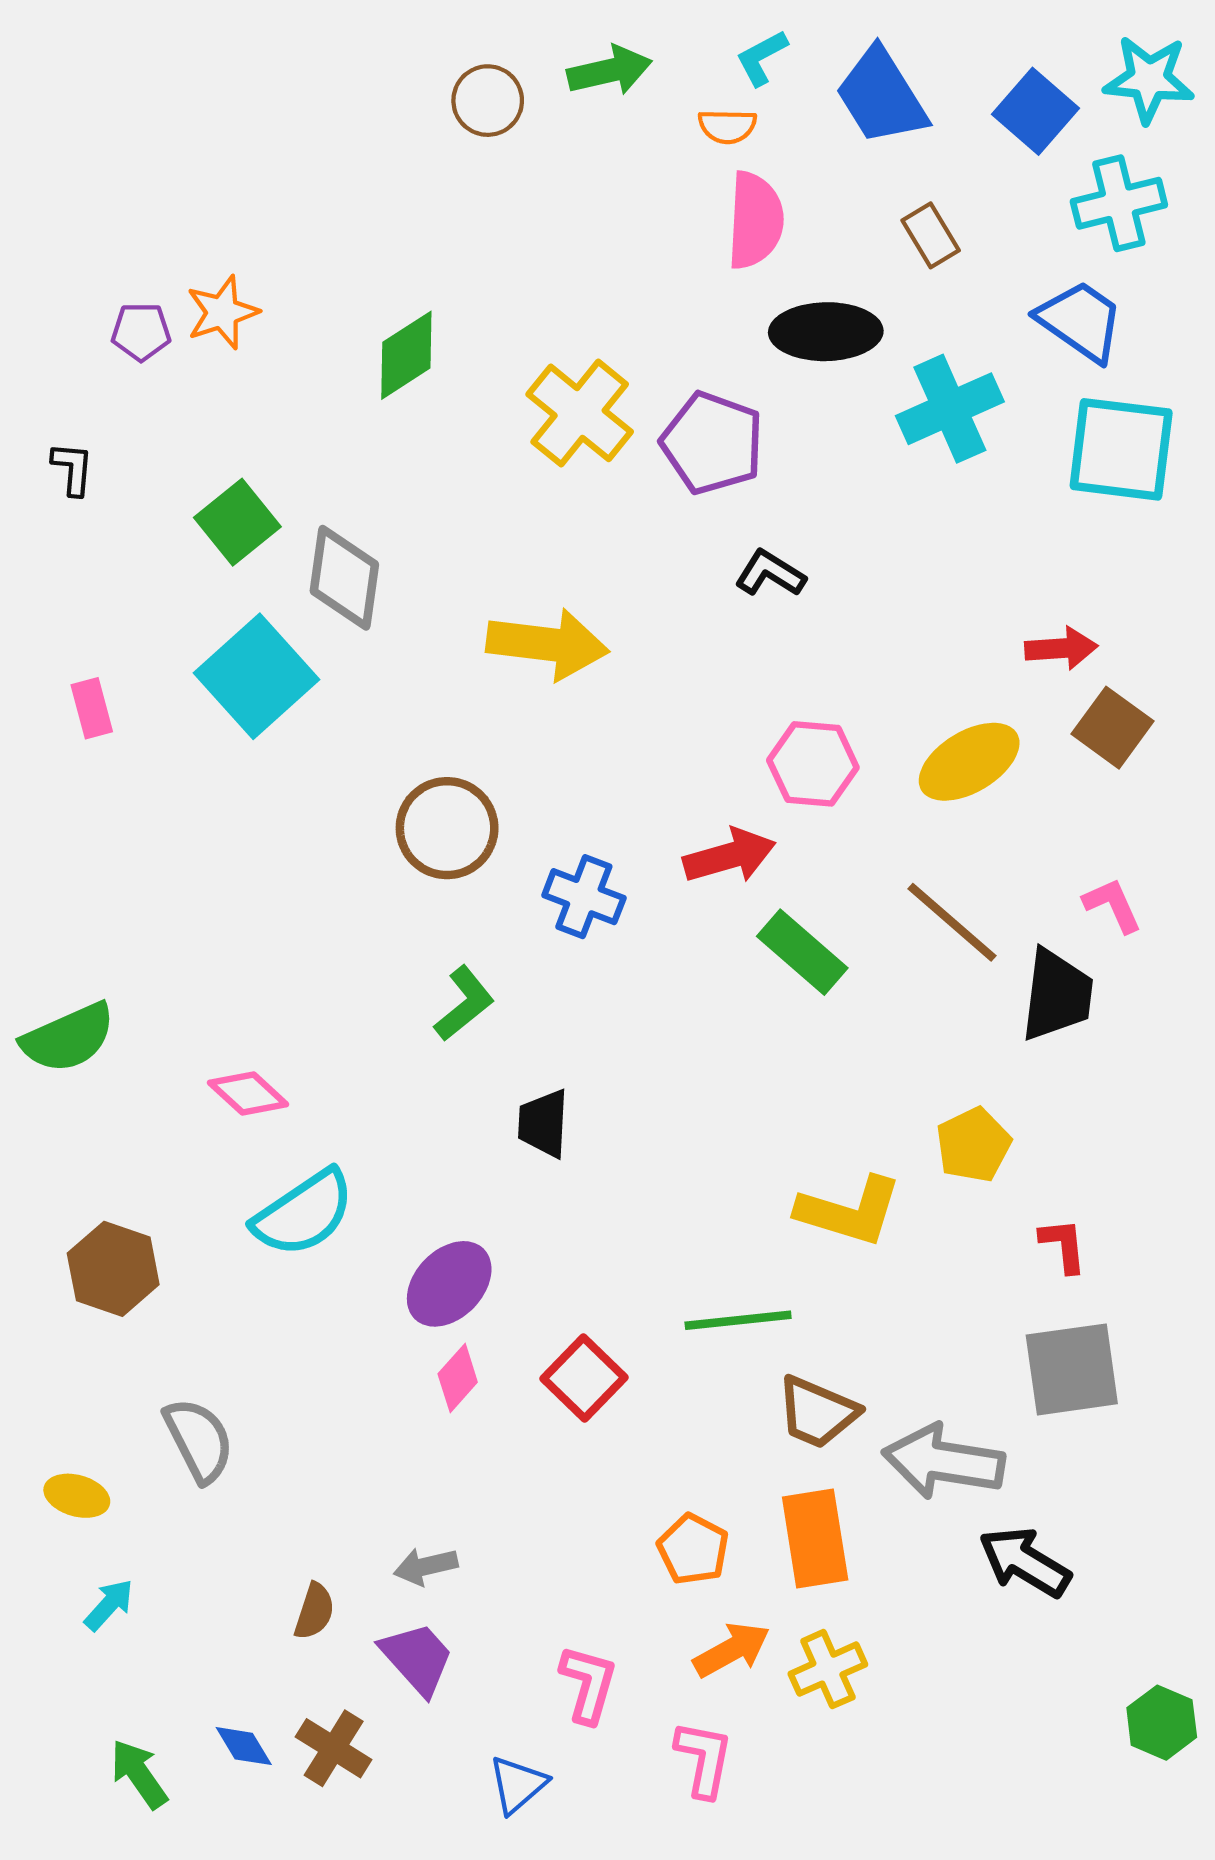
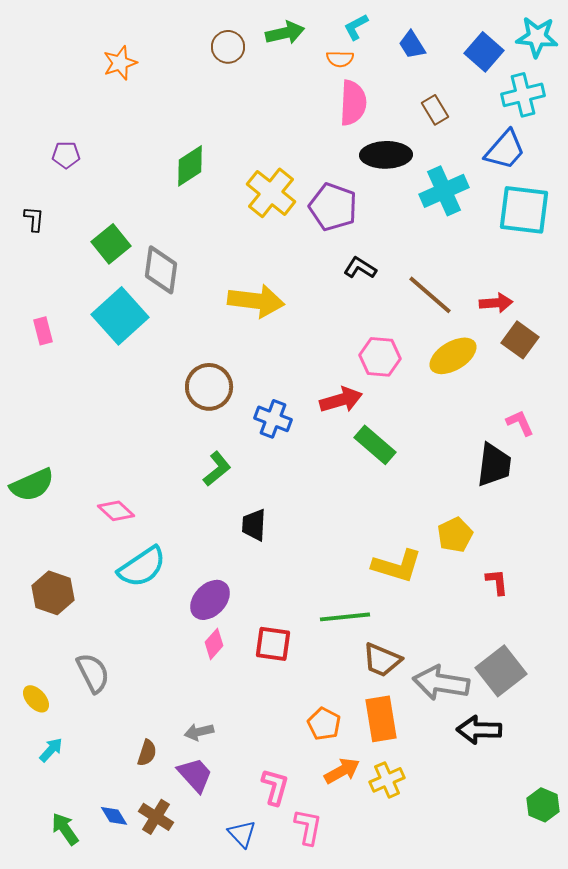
blue trapezoid: (881, 96) -> (412, 45), size x0.6
orange star: (222, 312) -> (120, 63), moved
blue trapezoid: (1080, 321) -> (505, 150), turned 96
brown line: (952, 922) -> (430, 295), moved
gray square: (1072, 1369) -> (501, 671), moved, turned -30
red square: (584, 1378) -> (273, 644), turned -36
yellow ellipse: (77, 1496) -> (36, 699), turned 32
black arrow: (1025, 1562) -> (479, 730), turned -30
pink L-shape: (704, 1759) -> (308, 827), moved
blue triangle: (518, 1785) -> (242, 834), turned -32

